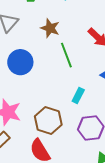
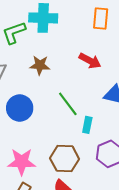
green line: (66, 55) -> (68, 104), moved

